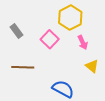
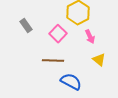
brown line: (23, 67) -> (53, 61), moved

